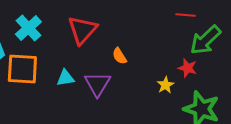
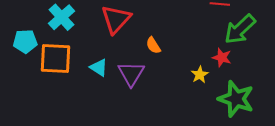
cyan triangle: (65, 78) -> (99, 68), turned 42

